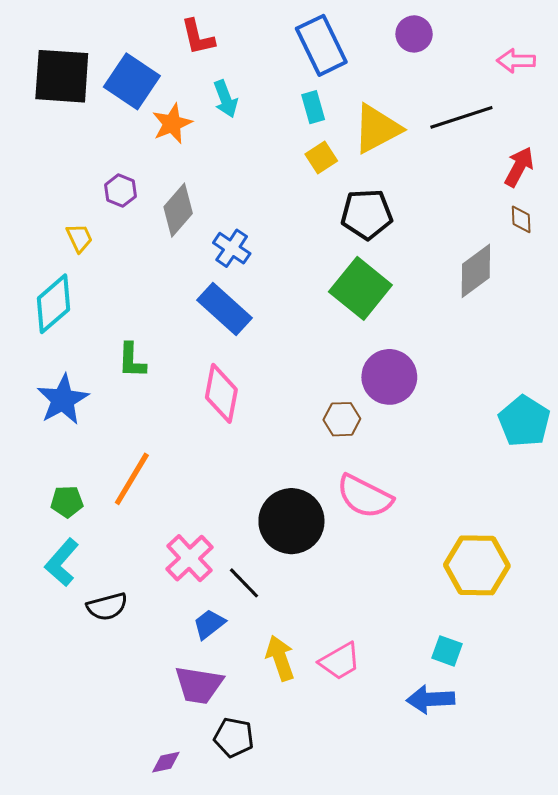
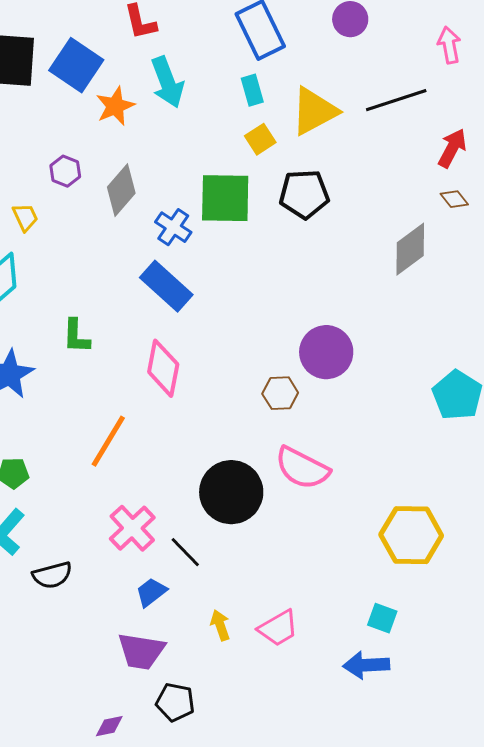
pink arrow: (516, 61) -> (449, 45), turned 78
cyan arrow: (226, 99) -> (167, 82), size x1.4
brown diamond: (521, 219) -> (454, 199), turned -36
green square: (360, 288) -> (225, 198), moved, turned -38
orange line: (132, 479) -> (108, 441), moved
yellow arrow: (280, 658) -> (220, 625), size x0.7

